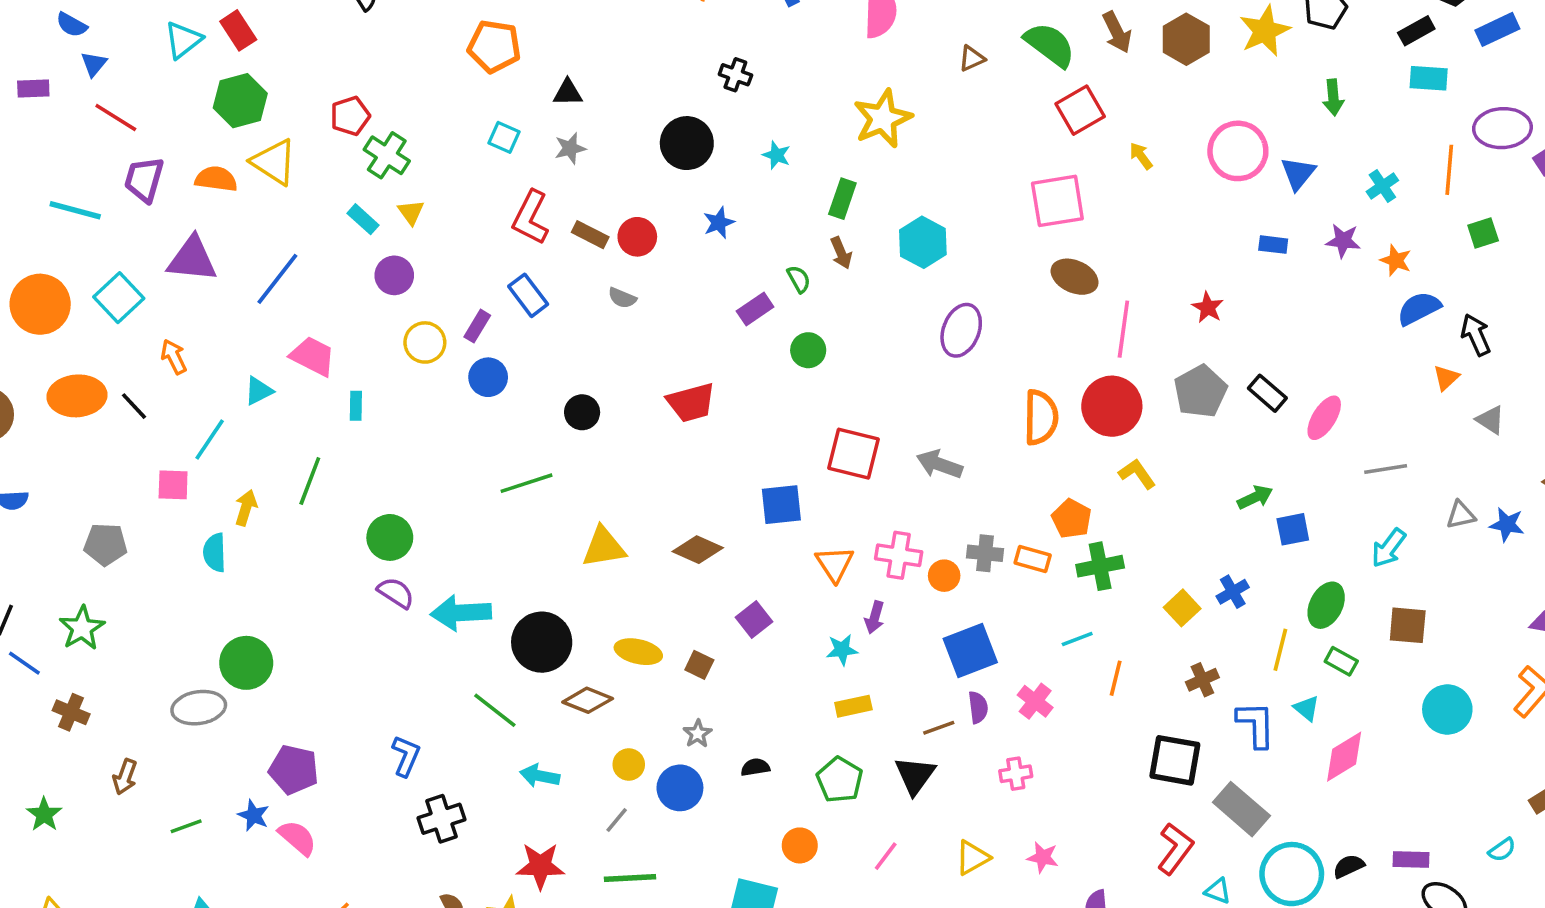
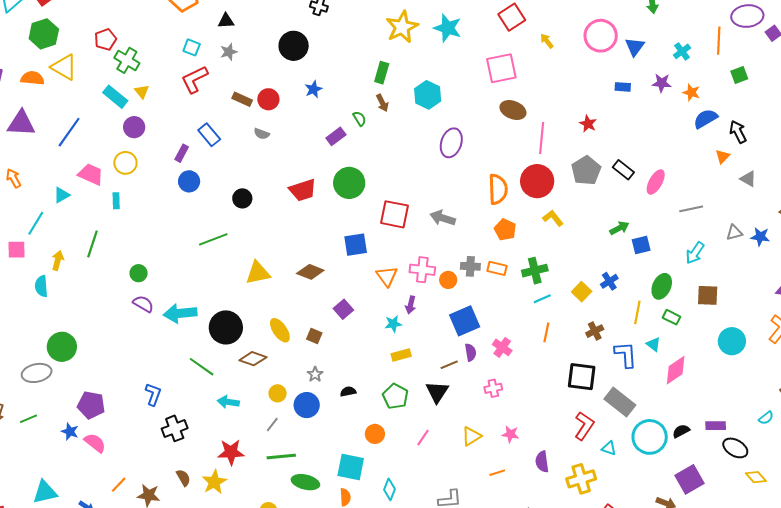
cyan star: (777, 155) -> (448, 28), moved, size x1.8
red L-shape: (531, 218) -> (195, 79), moved, turned 40
cyan rectangle: (363, 219) -> (115, 97), size x1.4
yellow circle: (425, 342) -> (125, 163), moved
green circle: (808, 350) -> (349, 183), moved, size x1.6
orange pentagon: (1072, 519) -> (505, 230), moved
green circle: (390, 537) -> (139, 273), size x0.7
cyan line: (1077, 639) -> (542, 299), moved
yellow ellipse: (638, 652) -> (280, 330), turned 45
green line: (186, 826) -> (28, 419), moved

